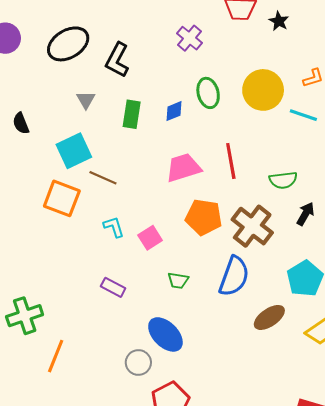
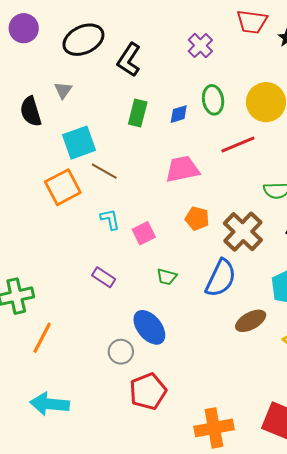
gray triangle: (86, 100) -> (63, 90), moved
black semicircle: (21, 123) -> (31, 111), size x1.4
red line: (231, 161) -> (238, 144), moved, turned 72
orange square: (62, 198) -> (63, 187), turned 36
orange pentagon: (204, 217) -> (197, 218), size x0.7

